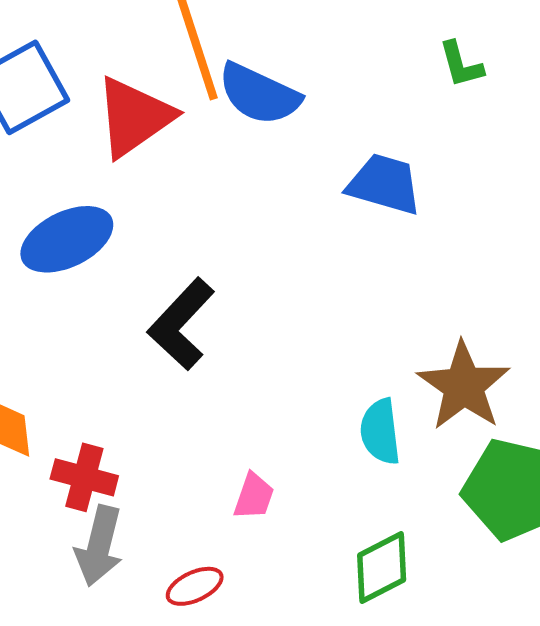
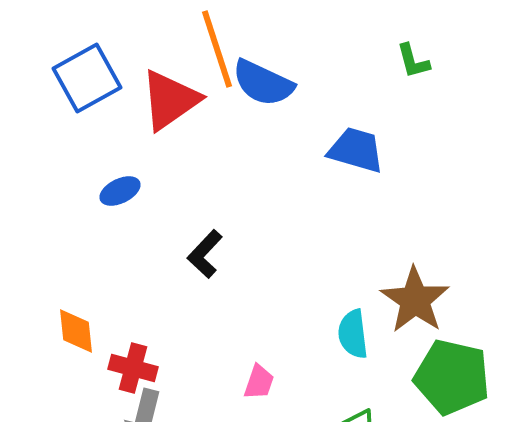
blue ellipse: (67, 239) -> (120, 191), size x0.6
black L-shape: (181, 324) -> (205, 254), size x0.7

